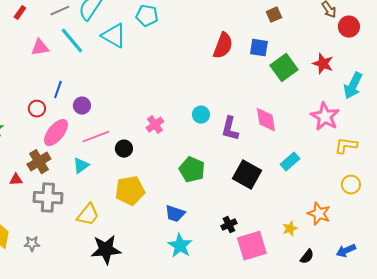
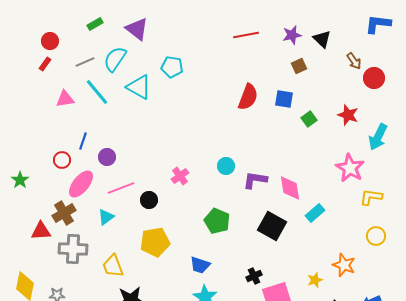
green square: (284, 68) -> (309, 119), size x0.6
pink diamond: (266, 120) -> (290, 188), moved
purple L-shape: (230, 129) -> (255, 180), turned 85
red triangle: (16, 180) -> (41, 231), size x1.5
yellow trapezoid: (88, 215) -> (113, 266), turned 120

